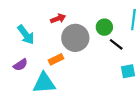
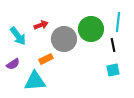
red arrow: (58, 19) -> (41, 25), moved
green circle: (104, 27) -> (91, 29), size x1.6
black line: (116, 44) -> (113, 45), moved, turned 40

